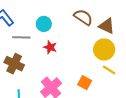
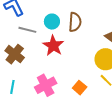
brown semicircle: (83, 17) -> (75, 22), moved, turned 48
red star: (50, 47) -> (53, 46), size x1.5

